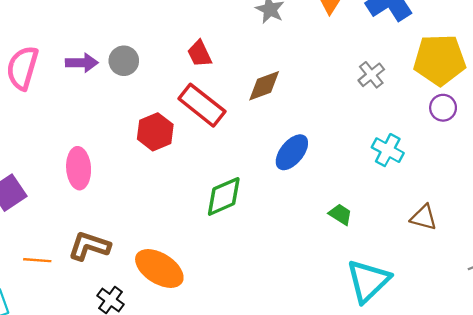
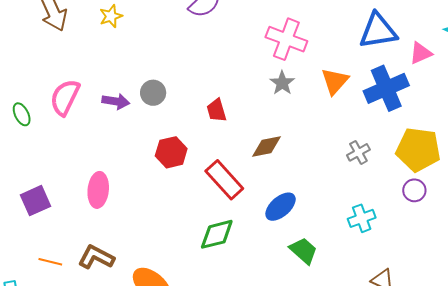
gray circle: (124, 61) -> (153, 93), moved
red rectangle: (202, 105) -> (224, 180), moved
red hexagon: (155, 132) -> (171, 152), moved
cyan cross: (388, 150) -> (362, 218), turned 32
green trapezoid: (340, 214) -> (303, 251), moved, size x1.4

